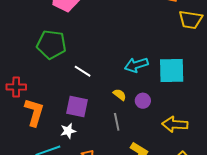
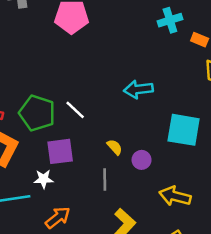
green pentagon: (51, 44) -> (37, 113), moved
cyan arrow: (136, 65) -> (138, 89), moved
purple square: (77, 106) -> (60, 151), turned -30

